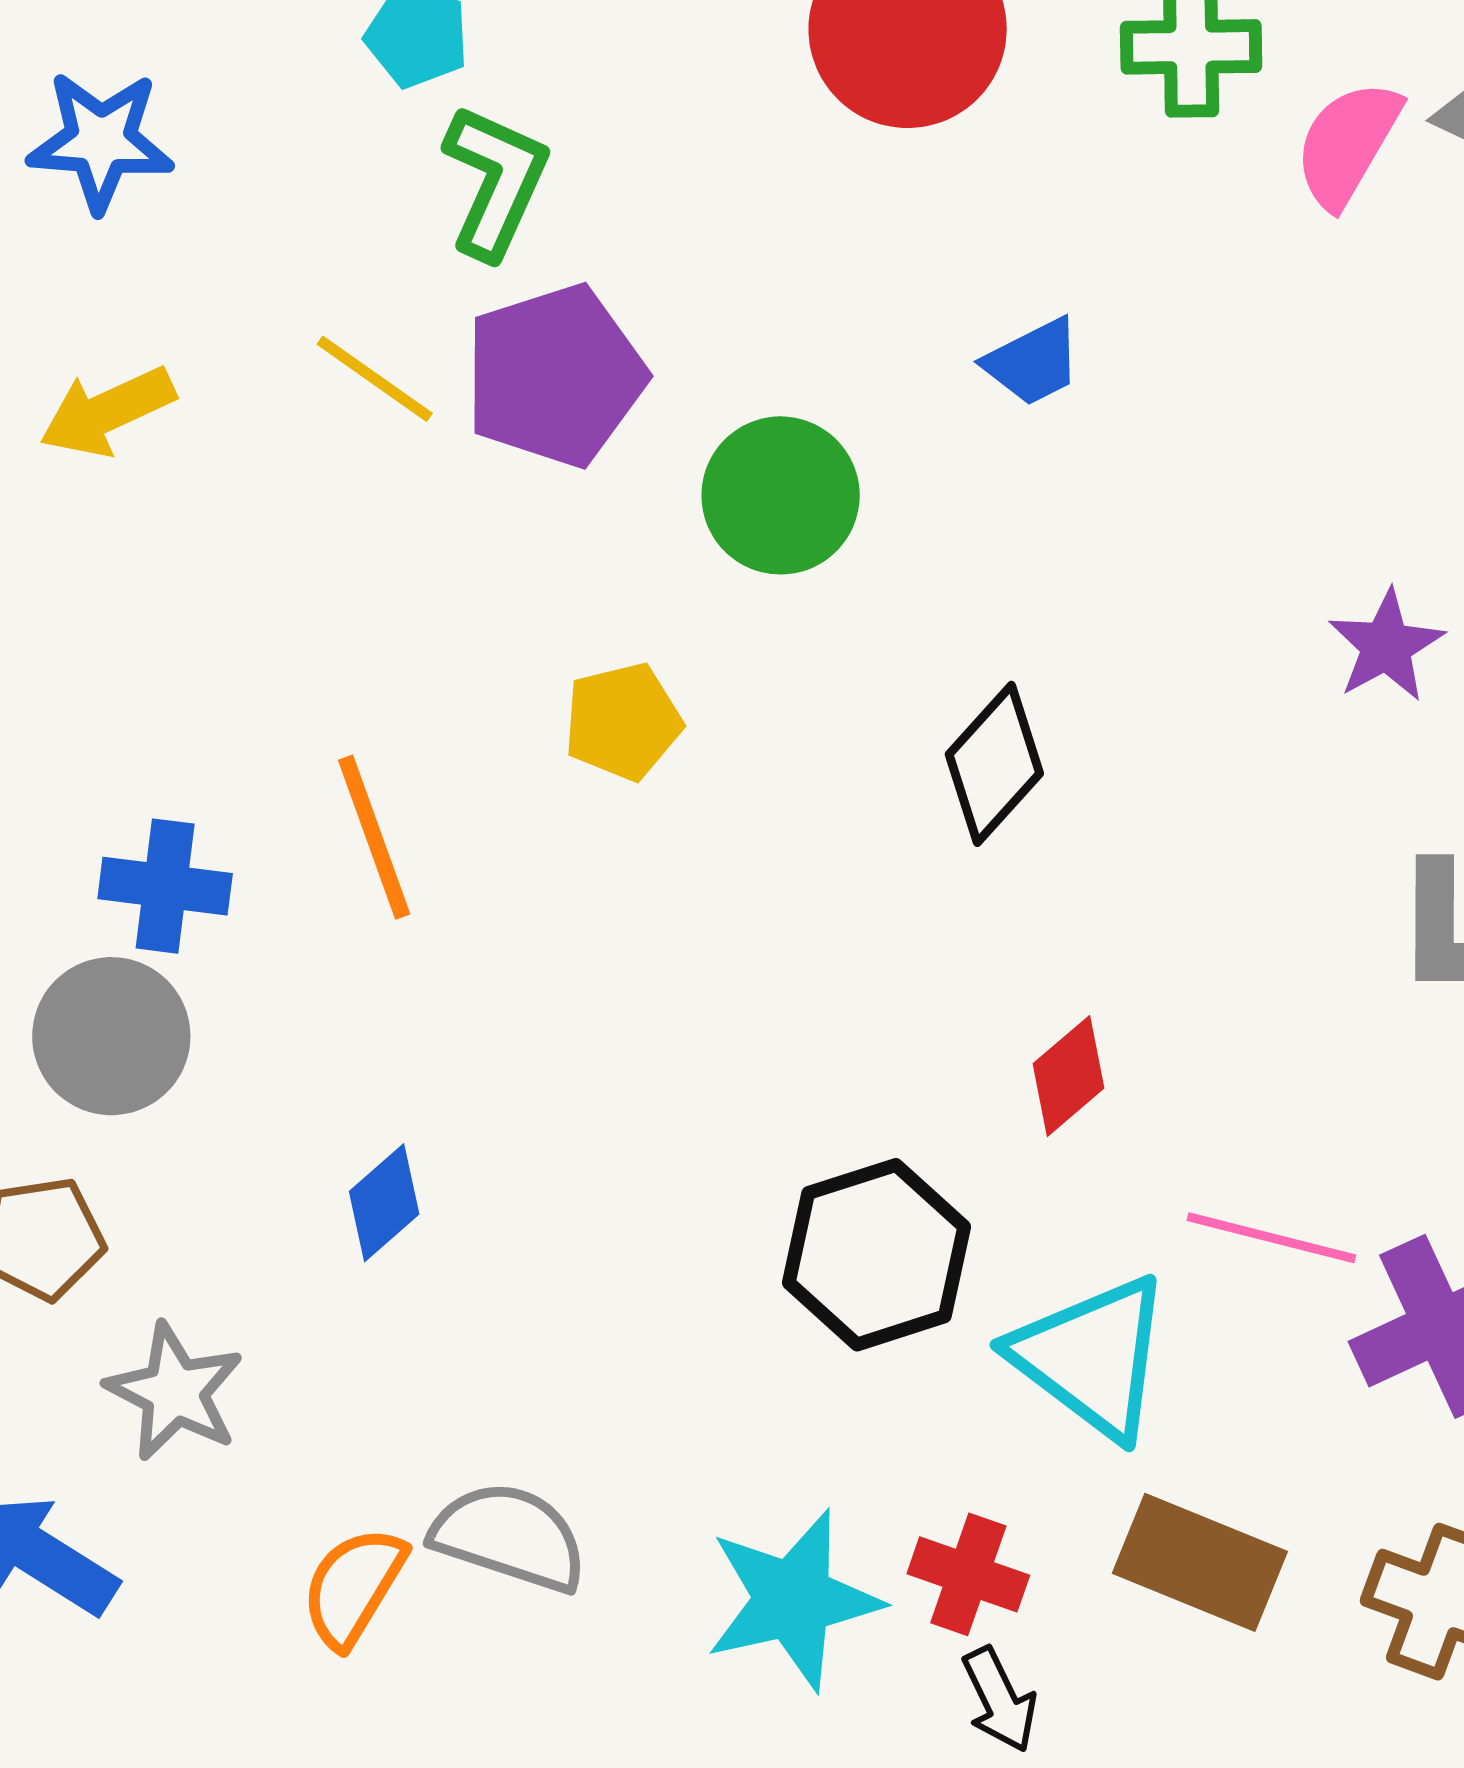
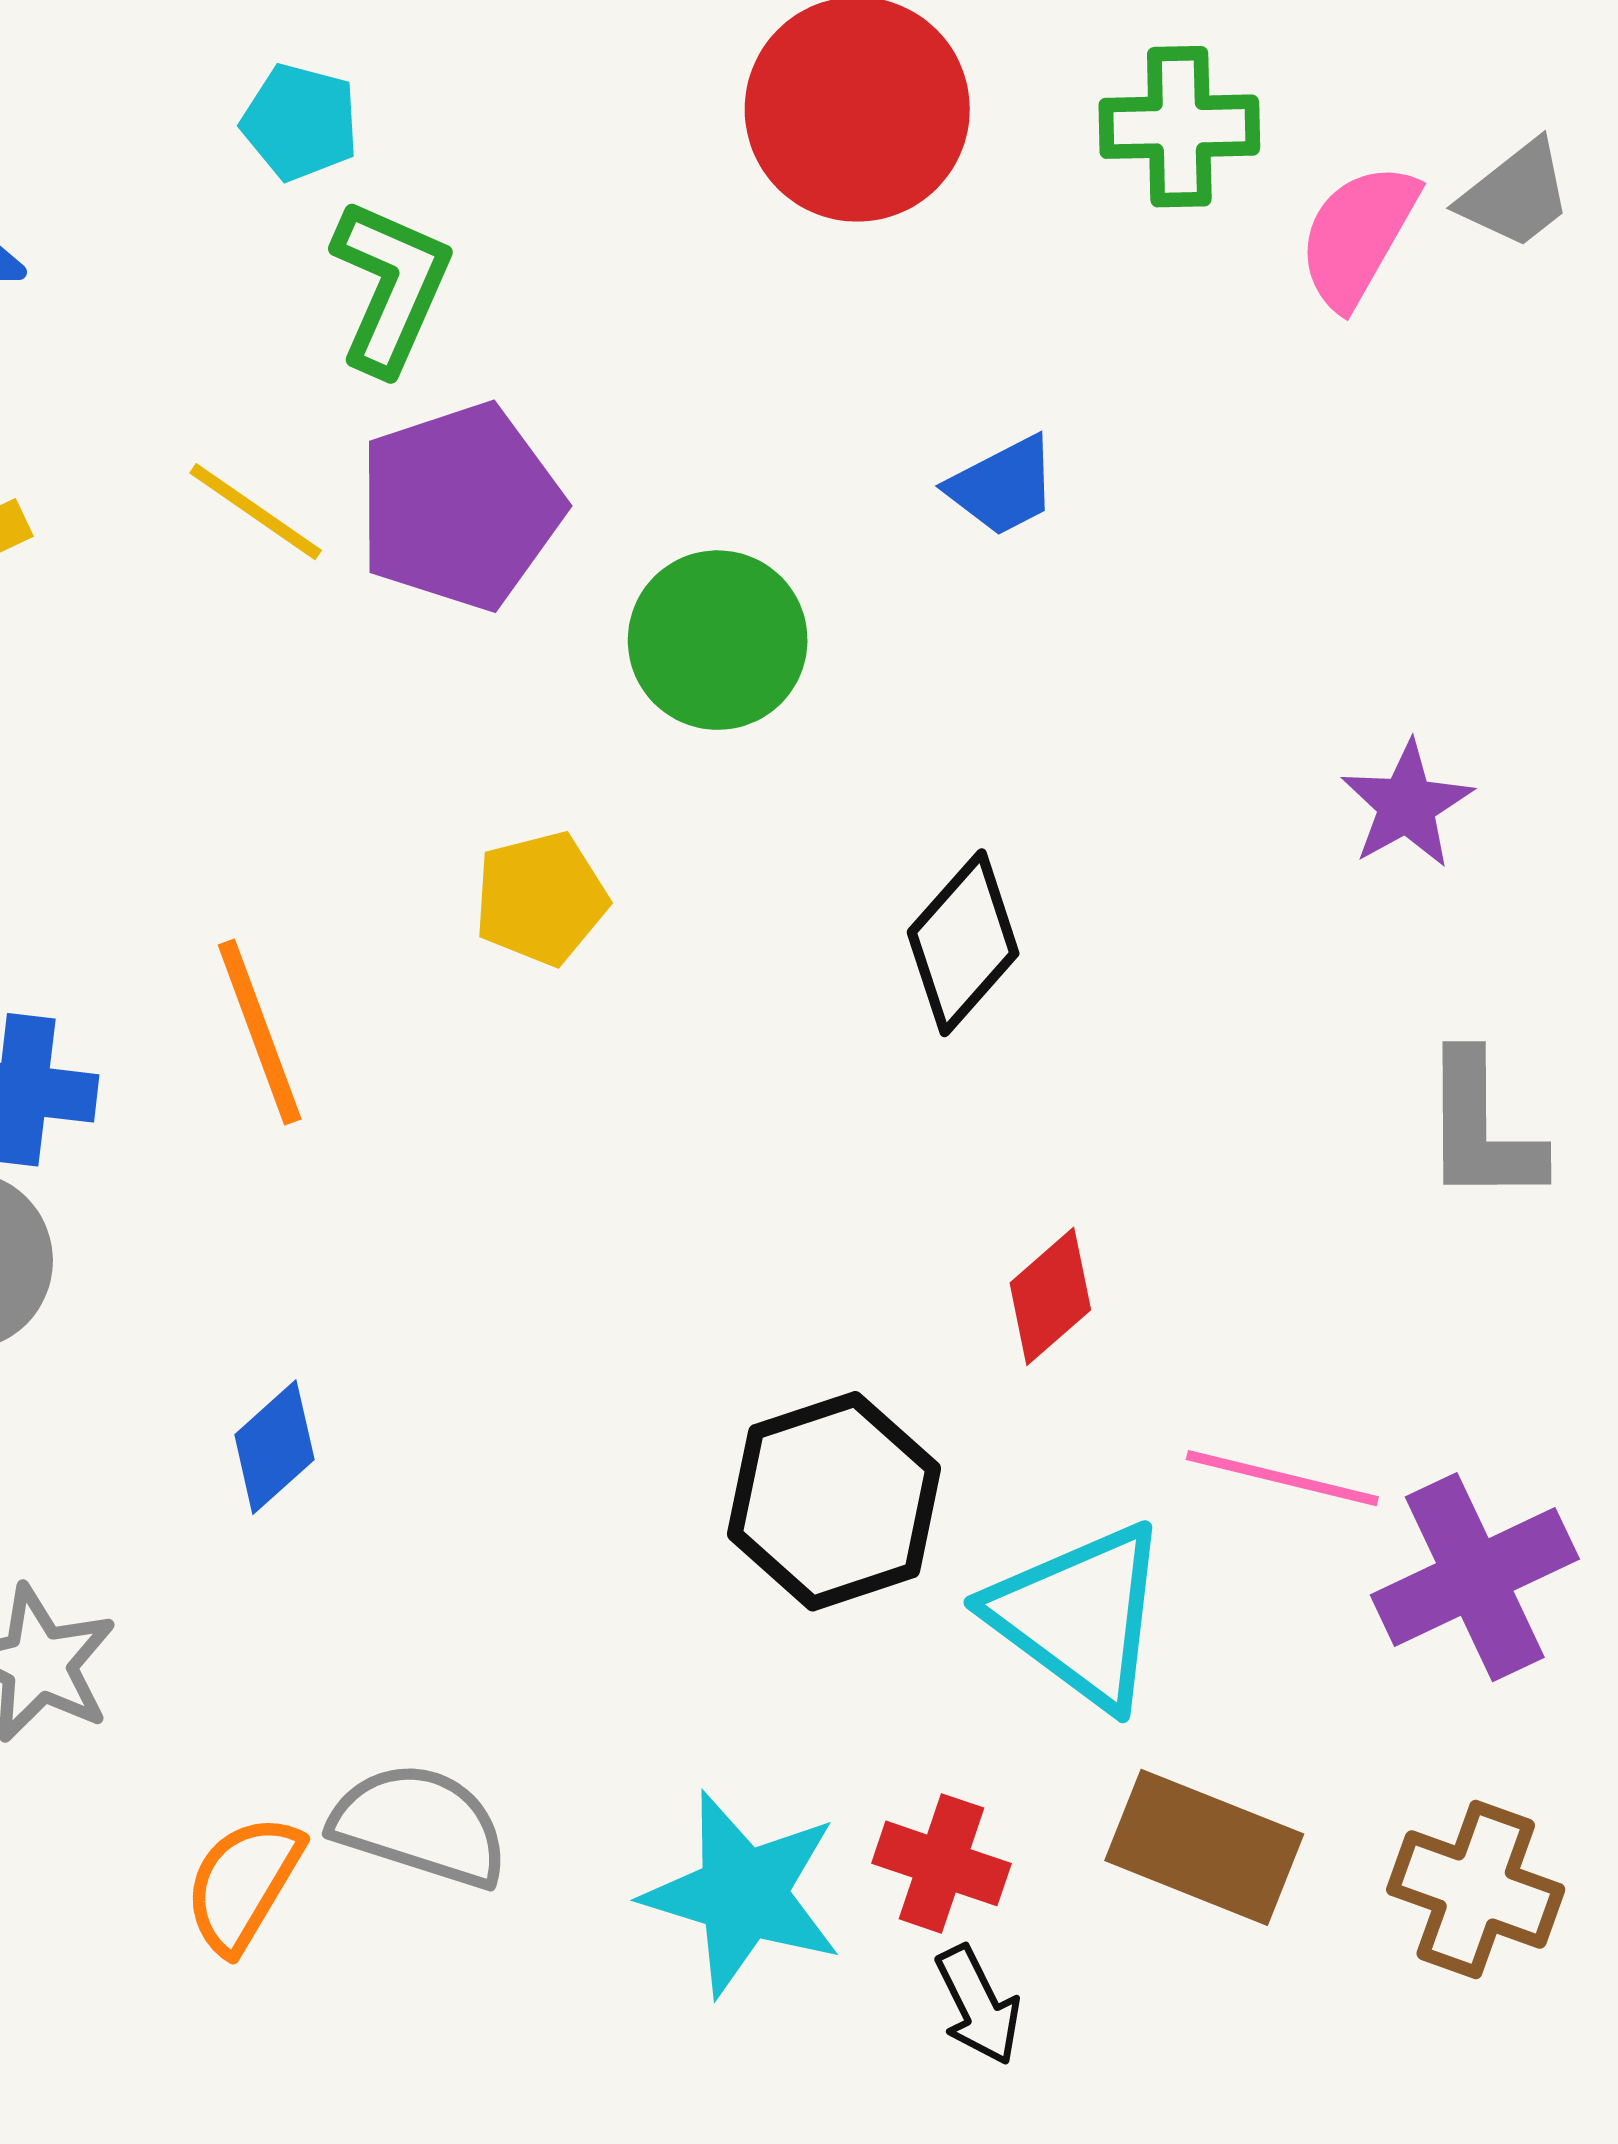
cyan star: (793, 1600) -> (743, 1894), turned 30

